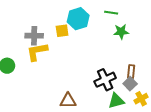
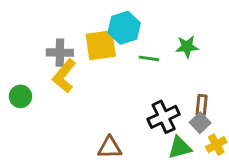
green line: (111, 13) -> (149, 58), moved
yellow square: (62, 31) -> (101, 45), size x1.6
yellow L-shape: (37, 52) -> (64, 76), turned -40

